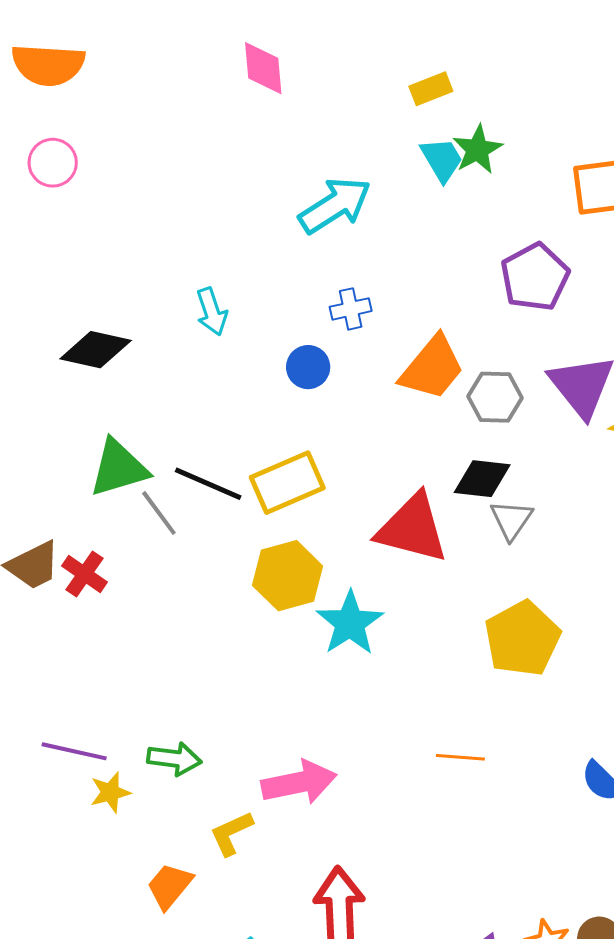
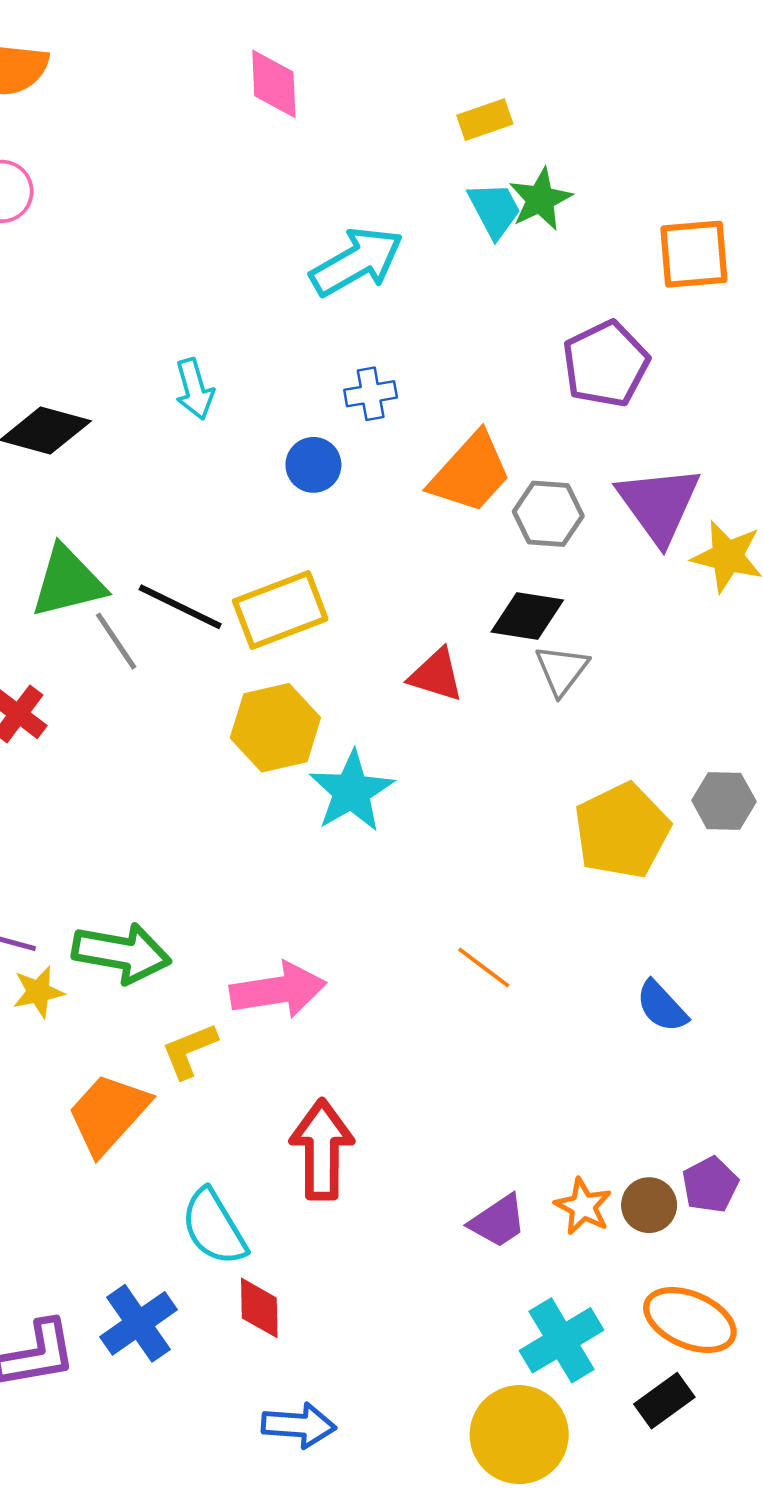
red triangle: (412, 528) -> (436, 675), size x0.6
yellow pentagon: (522, 639) -> (622, 831), moved
orange line: (460, 757) -> (484, 967), turned 30
green arrow: (174, 759) -> (122, 953), size x1.4
orange trapezoid: (170, 886) -> (108, 1114), size x1.4

